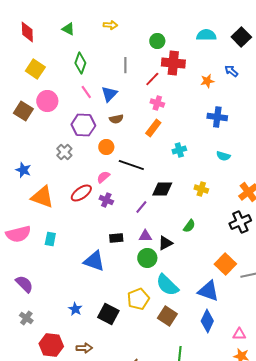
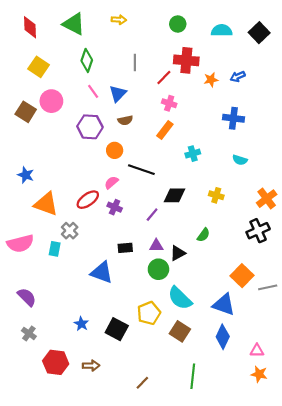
green triangle: (68, 29) -> (74, 24), size x1.6
green circle: (157, 41) -> (178, 24), moved
blue arrow: (231, 71) -> (238, 76), moved, turned -64
orange star: (207, 81) -> (211, 80), moved
gray cross: (64, 152) -> (70, 231), moved

